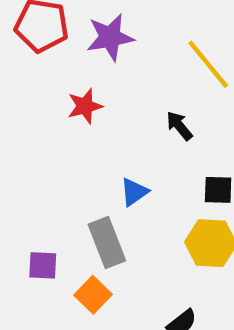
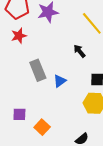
red star: (85, 106) -> (19, 36), moved
gray rectangle: (107, 242) -> (38, 70), moved

